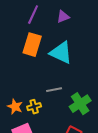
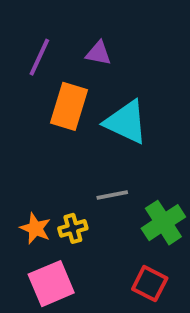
purple line: (33, 15) -> (39, 57), moved
purple triangle: (63, 17) -> (98, 53), moved, turned 32

